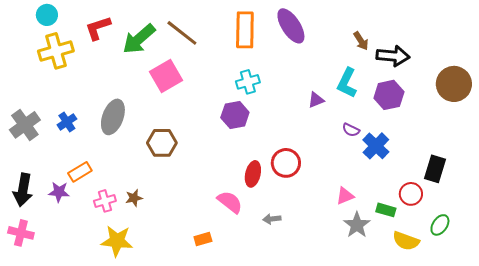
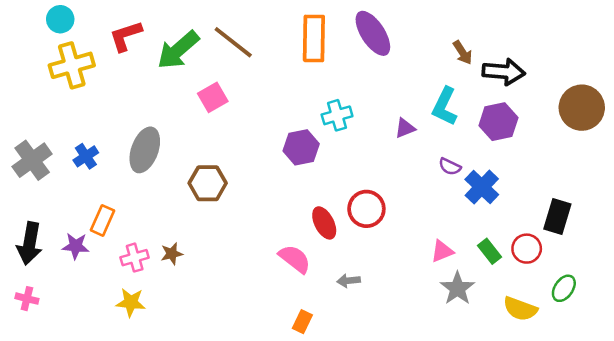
pink square: (166, 76) -> (213, 97), size x0.7
cyan cross: (248, 82) -> (337, 115), moved
orange rectangle: (80, 172) -> (103, 220), turned -35
red ellipse: (253, 174) -> (324, 223), turned -40
green rectangle: (386, 210) -> (489, 251), moved, turned 36
pink cross: (21, 233) -> (27, 299), size x0.7
orange rectangle: (203, 239) -> (302, 322), moved, turned -48
yellow star: (117, 241) -> (131, 302), moved, size x0.7

